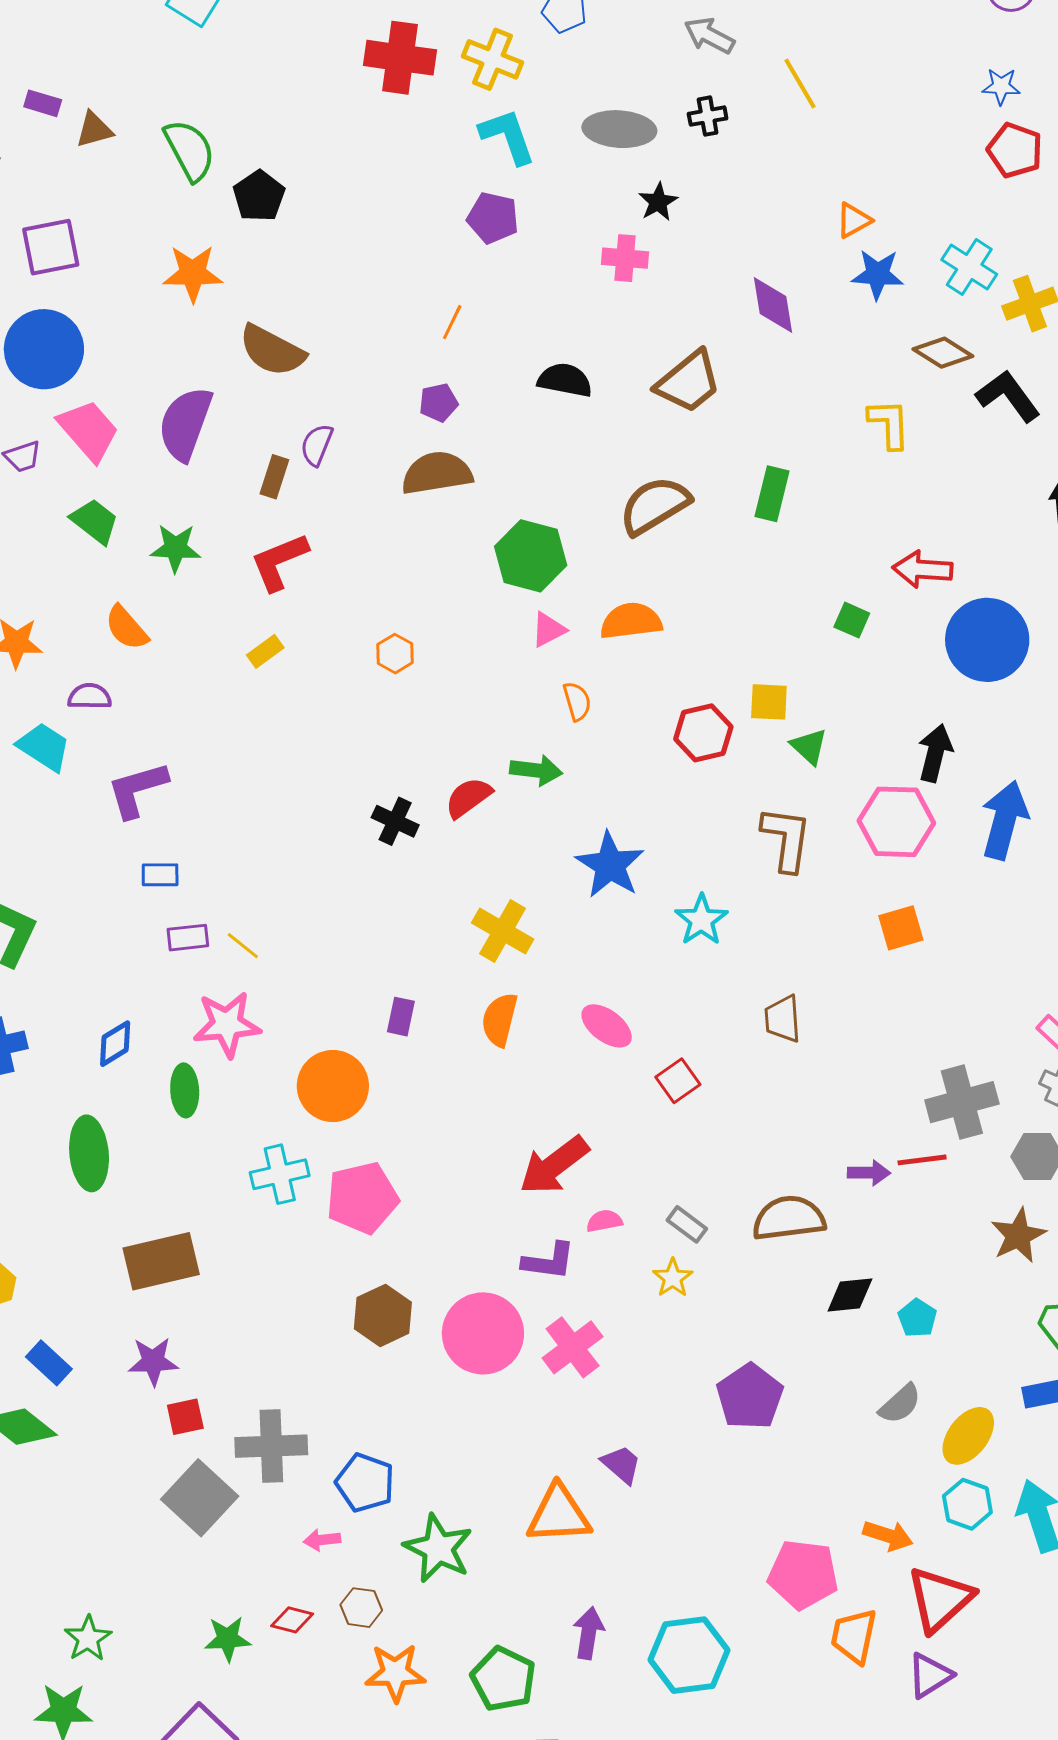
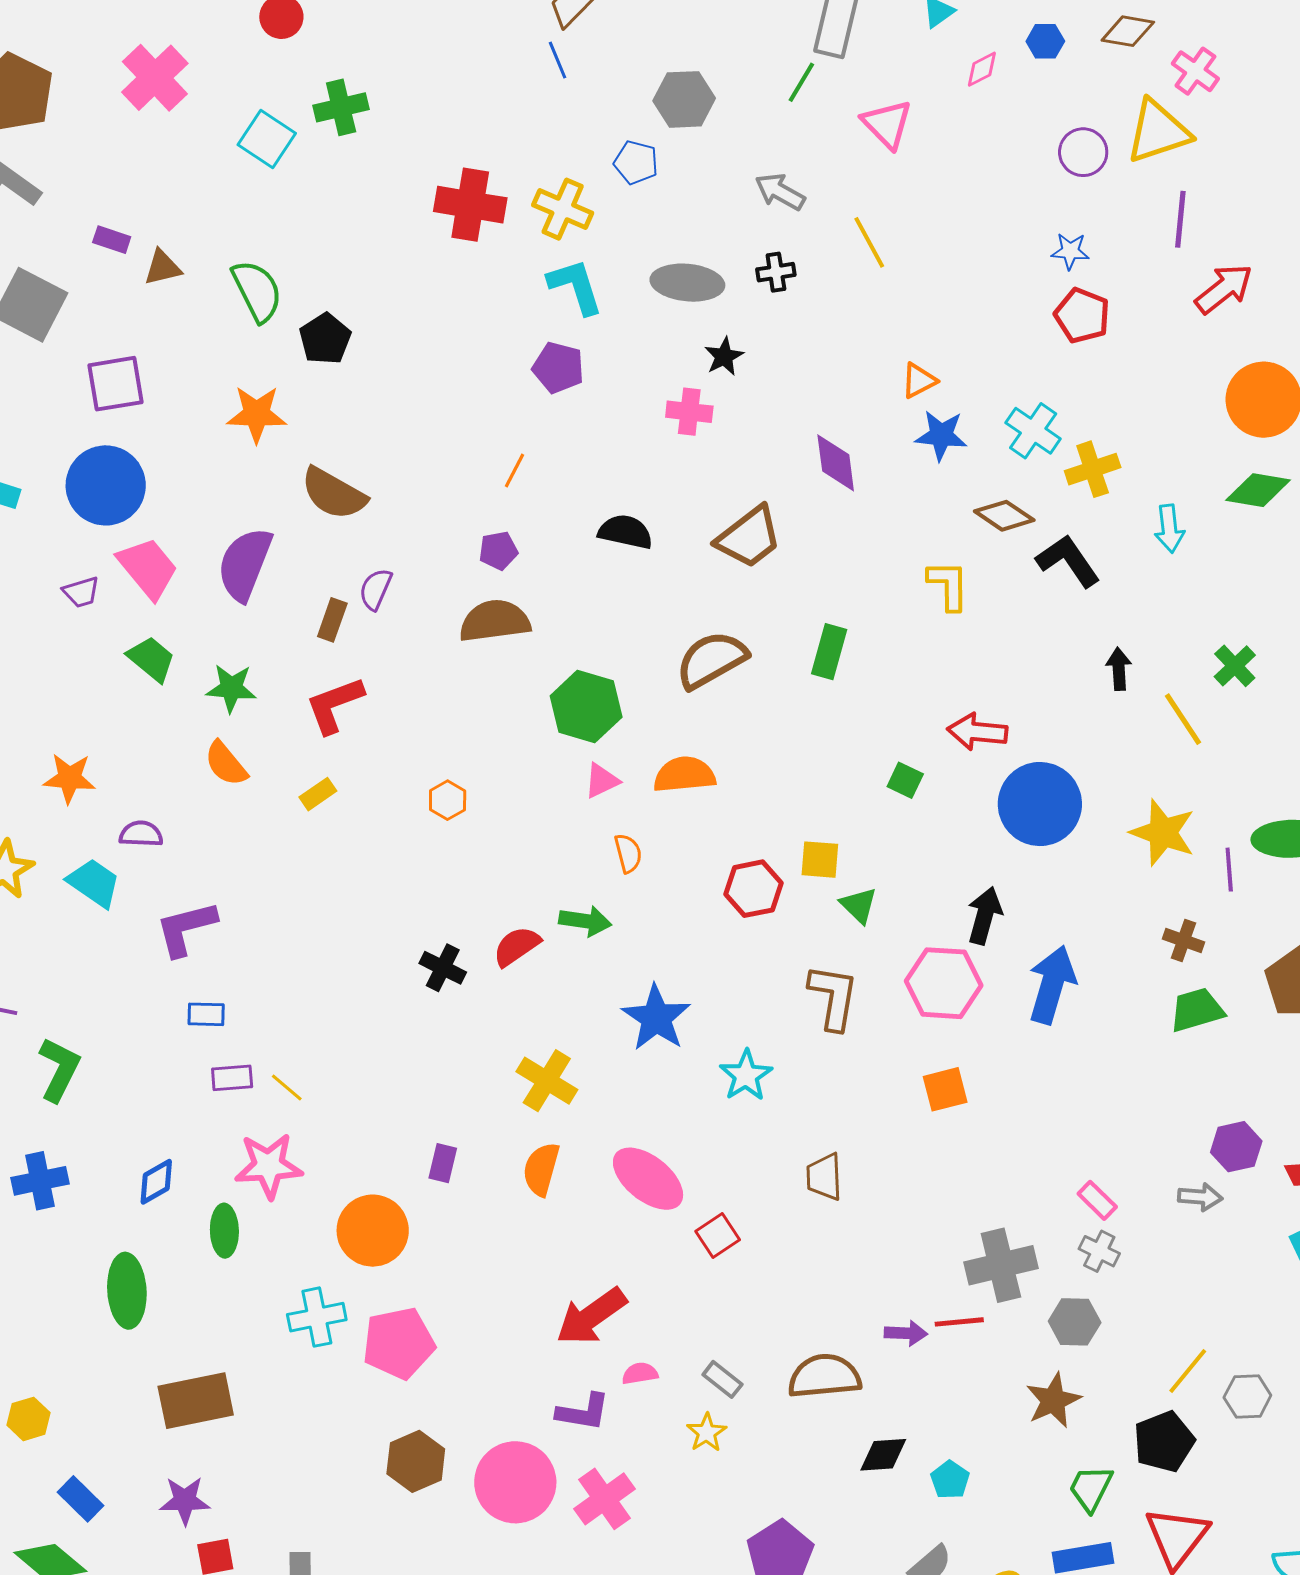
orange semicircle: (127, 628) -> (226, 764), moved
pink ellipse: (607, 1026) -> (648, 1179), size x1.4

